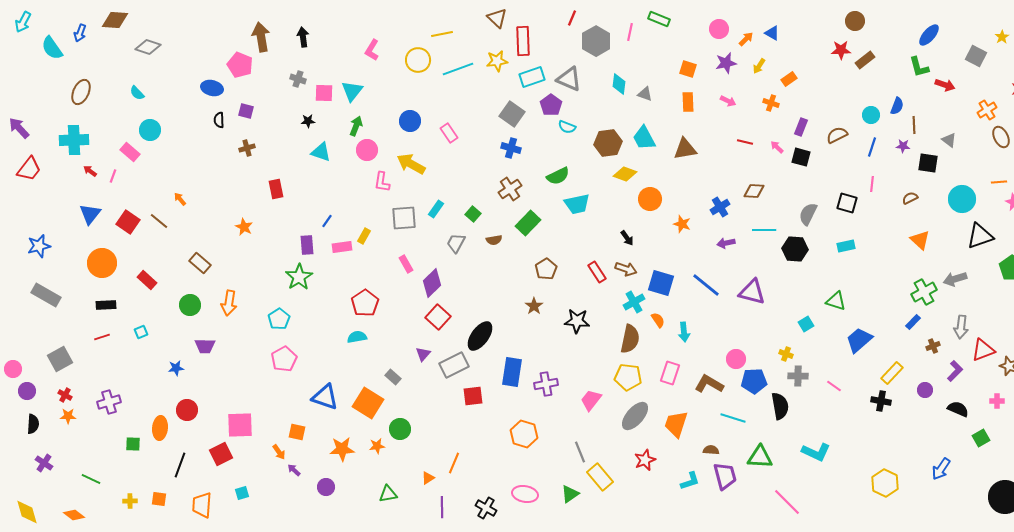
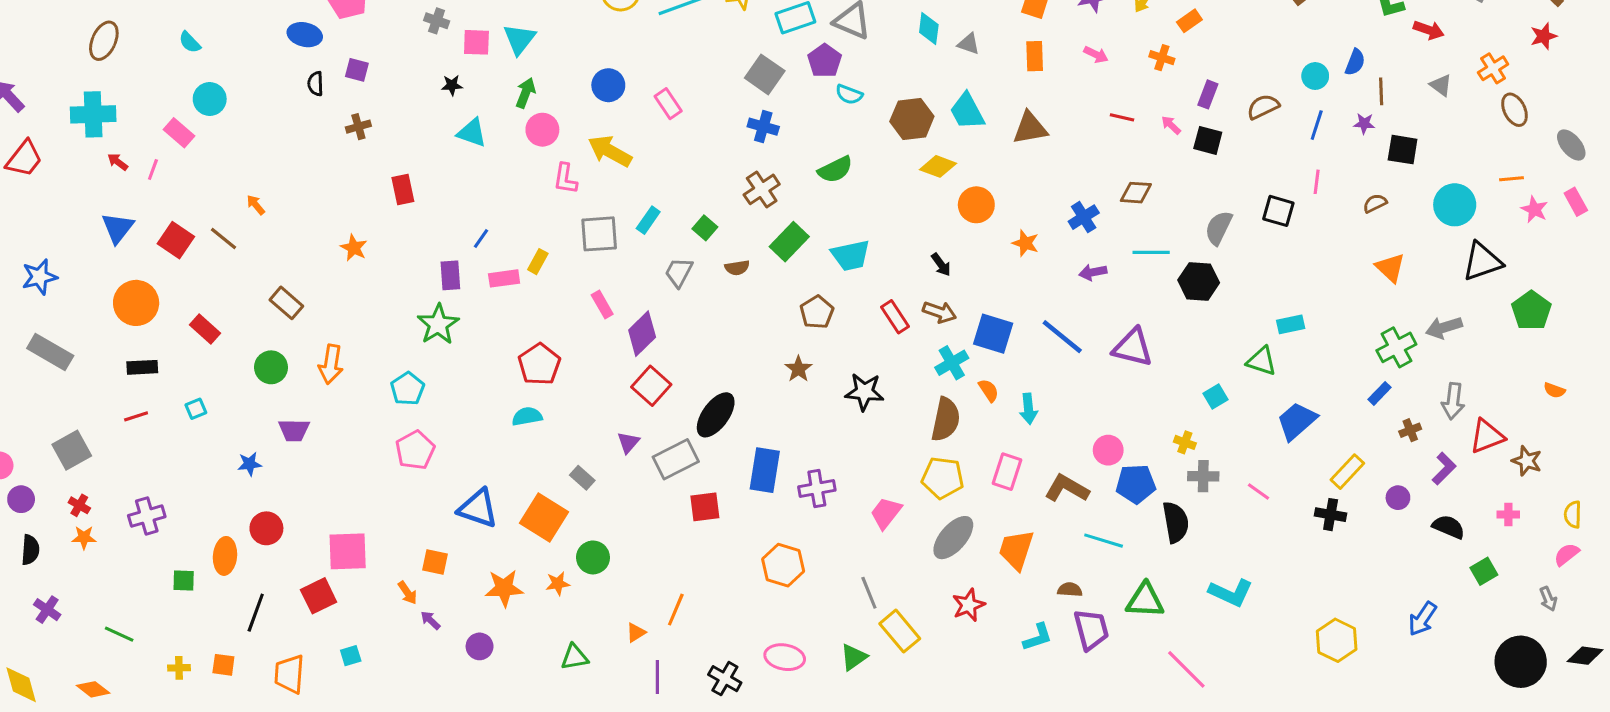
gray triangle: (949, 140) -> (1441, 85), moved
cyan trapezoid: (577, 204) -> (851, 255), moved
cyan rectangle: (846, 246) -> (1291, 324), moved

